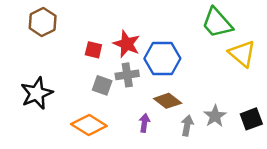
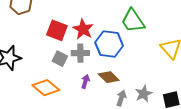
green trapezoid: (217, 23) -> (133, 21), moved
red square: (93, 50) -> (57, 30), size x1.5
purple arrow: (144, 123) -> (85, 81), moved

